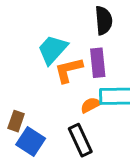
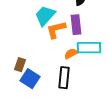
black rectangle: (80, 140) -> (64, 78), turned 30

